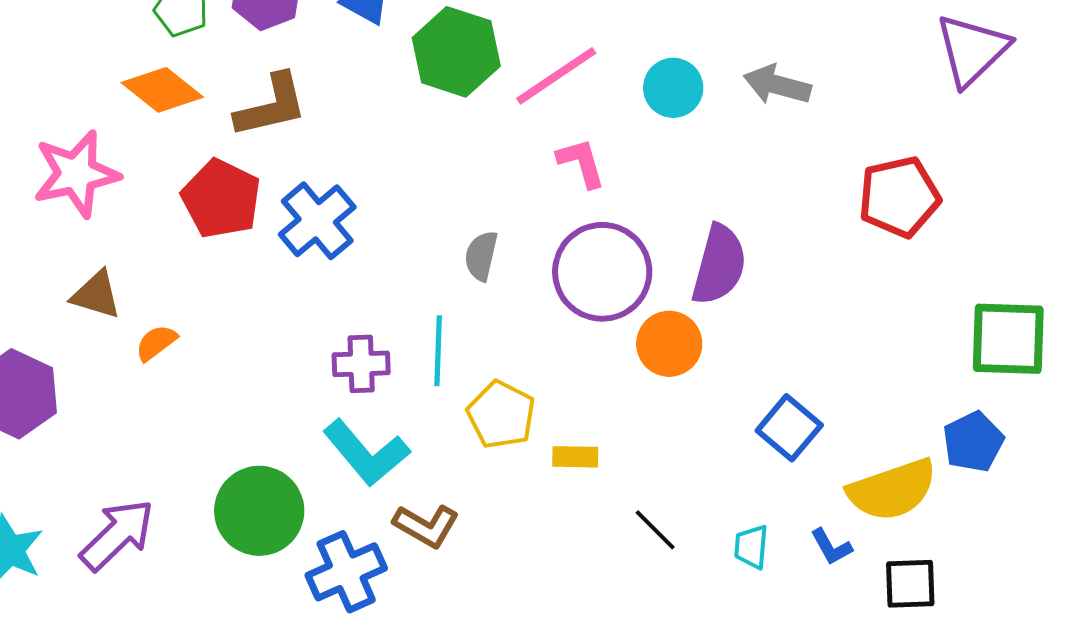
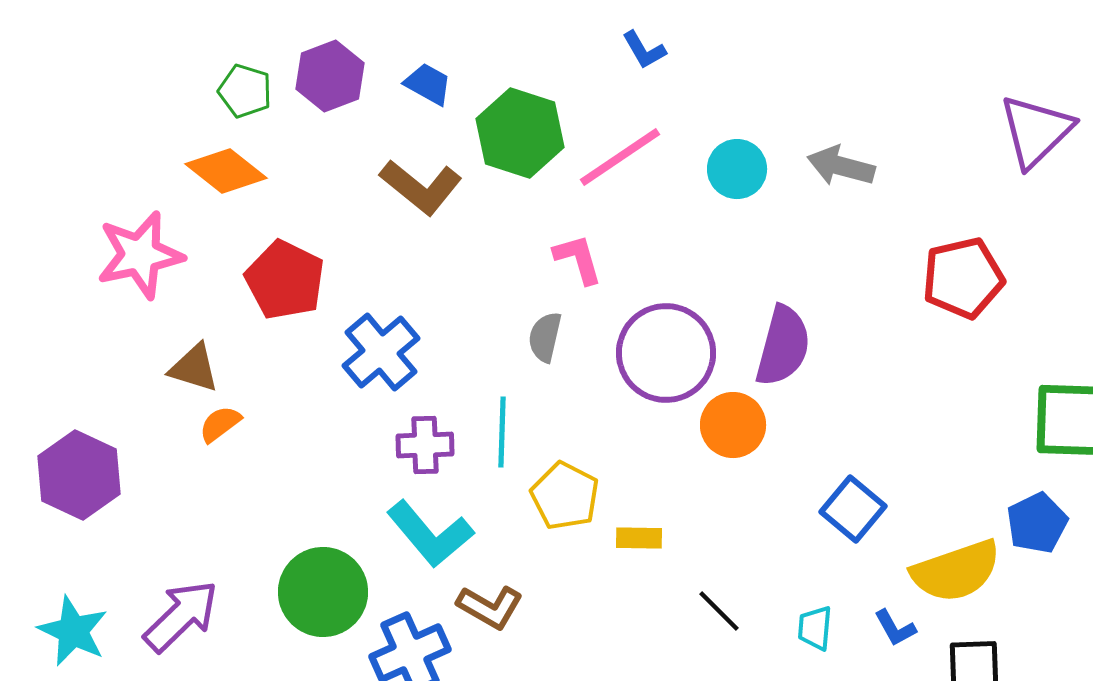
brown L-shape: (271, 106) -> (421, 187), moved, turned 52
pink L-shape: (581, 163) -> (578, 259), moved
blue cross: (317, 221) -> (381, 352), moved
brown triangle: (96, 295) -> (194, 368), moved

